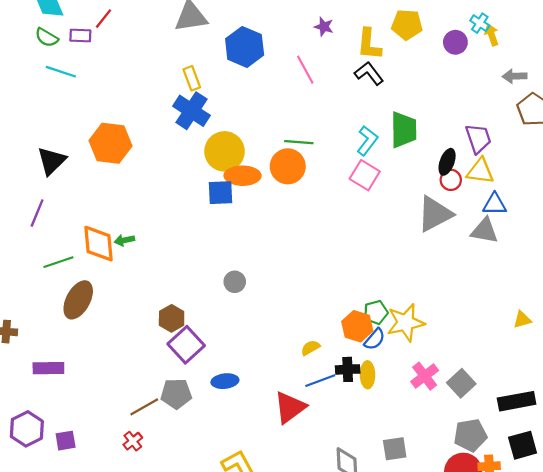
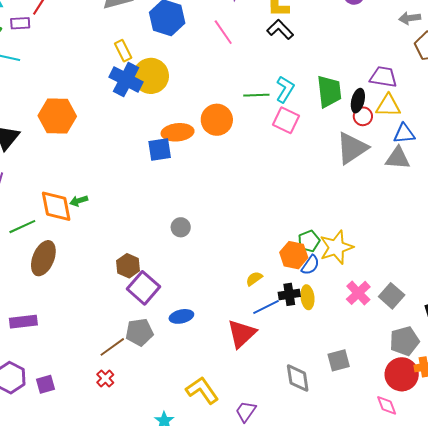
green trapezoid: (404, 130) -> (329, 91), moved
purple trapezoid: (478, 138) -> (383, 77), turned -56
green line: (299, 142) -> (256, 95), moved
yellow circle: (224, 151) -> (151, 76), moved

